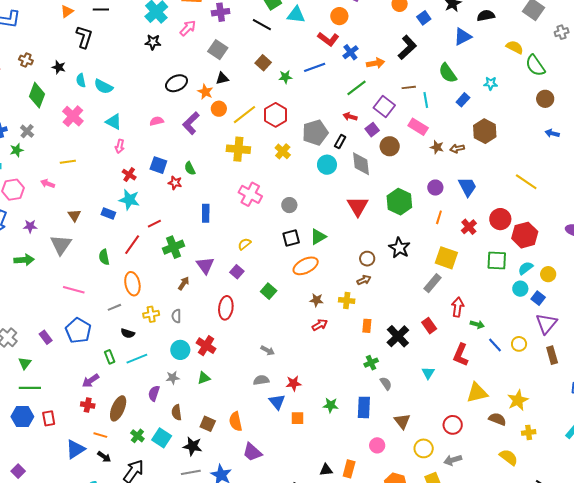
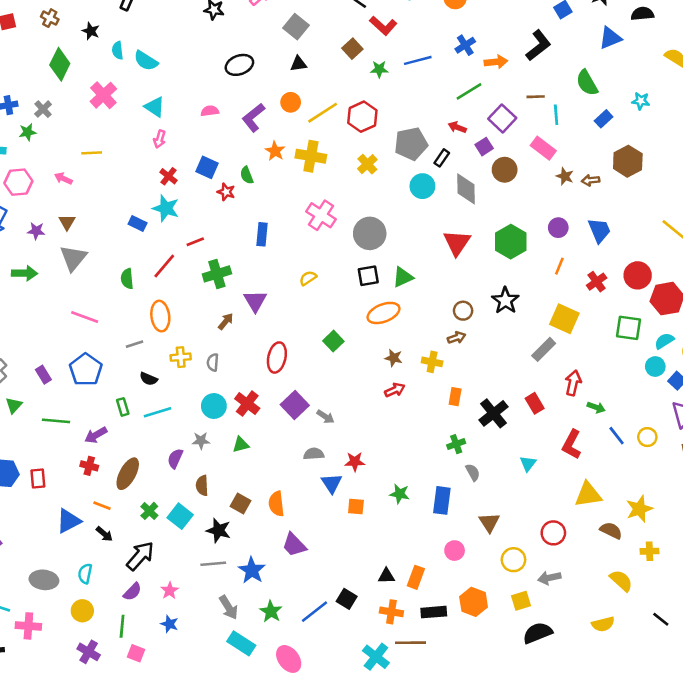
red L-shape: (328, 39) -> (383, 26), moved
orange star: (205, 92) -> (275, 151), moved
gray circle: (289, 205) -> (370, 233), size x1.6
brown triangle: (74, 215) -> (67, 222), moved
purple square: (237, 272) -> (295, 405), moved, size x1.5
green line: (30, 388) -> (56, 421), moved

